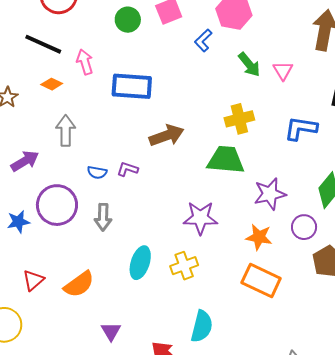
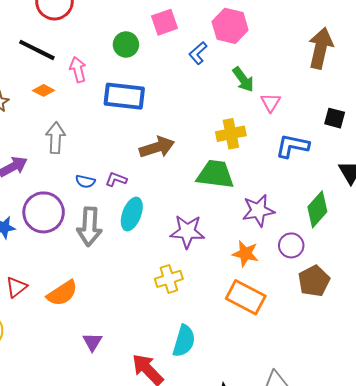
green circle: (128, 20) -> (126, 45), moved
pink triangle: (283, 71) -> (271, 102), moved
gray arrow: (103, 217) -> (89, 227), size x1.4
cyan ellipse: (140, 263) -> (132, 214), moved

